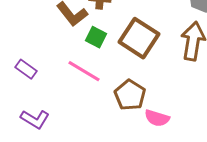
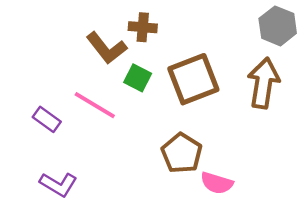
brown square: (139, 38) -> (193, 79), turned 36
pink line: (84, 71) -> (95, 105), moved

